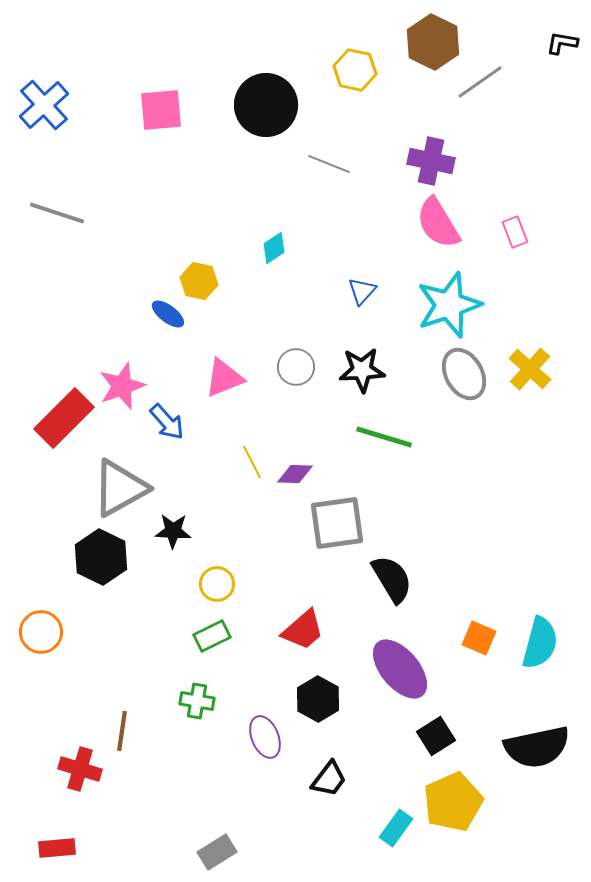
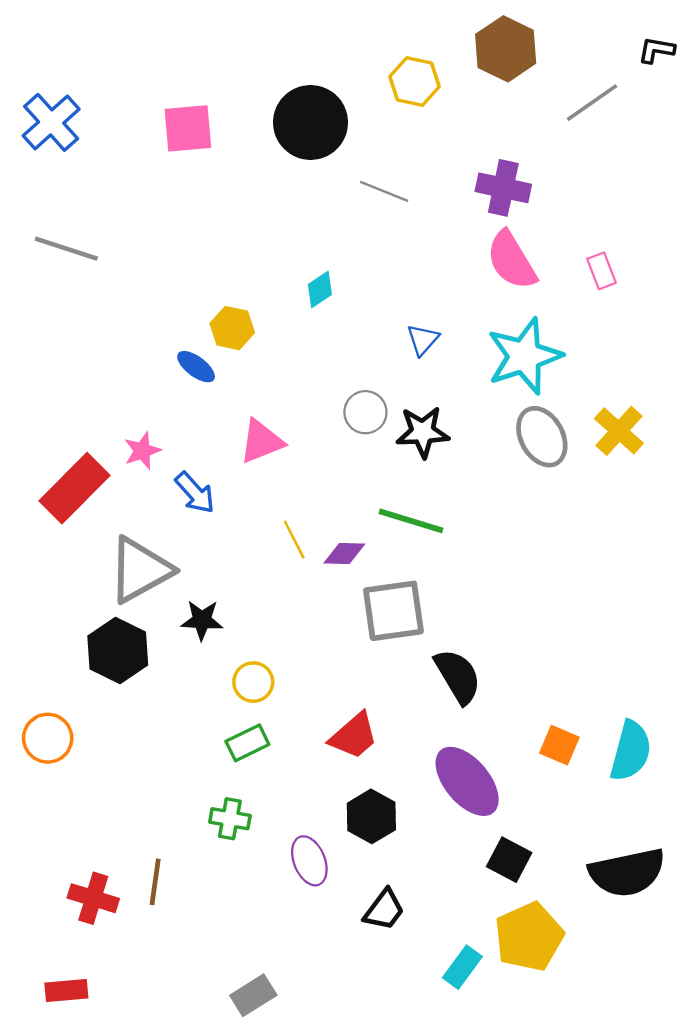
gray line: (480, 82) -> (592, 103), moved
gray circle: (296, 367) -> (365, 412), moved
pink star: (122, 386) -> (142, 451), size x0.7
green line: (384, 437) -> (411, 521), moved
brown line: (122, 731) -> (155, 882), moved
black square: (436, 736) -> (509, 860), turned -30

